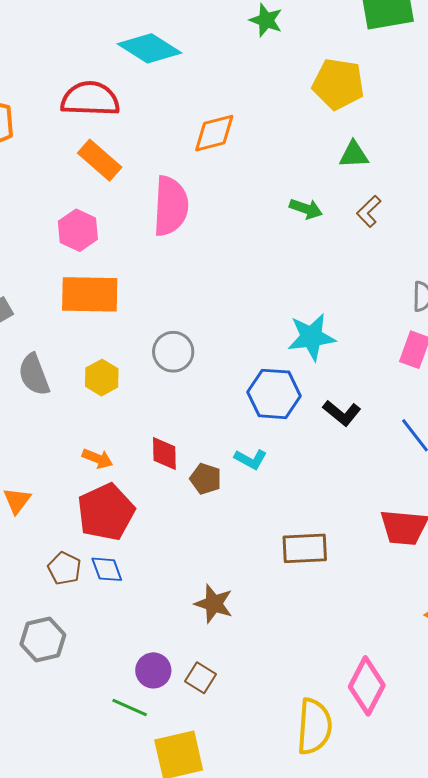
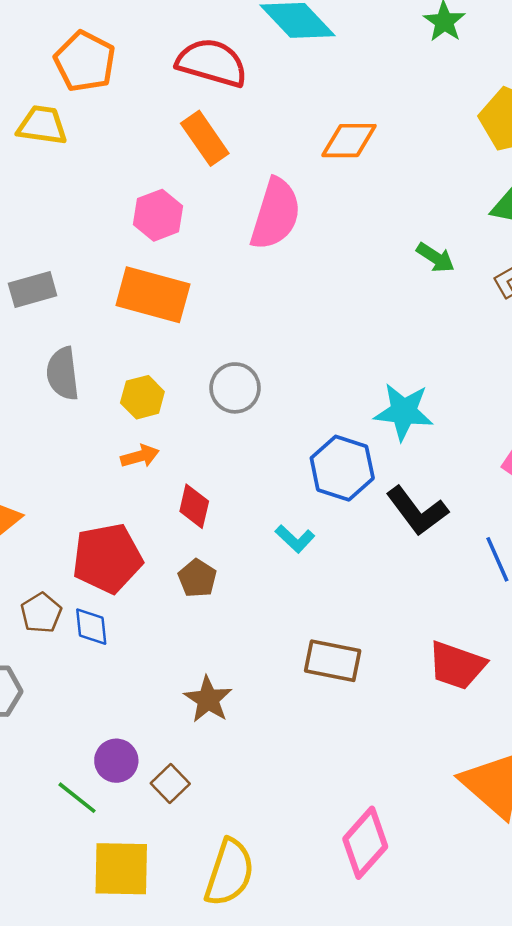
black L-shape: (342, 413) -> (417, 511), size x1.4
orange arrow: (97, 459) -> (140, 456), moved, turned -52
brown pentagon: (206, 479) -> (197, 578), moved
yellow semicircle: (314, 727) -> (229, 872), moved

